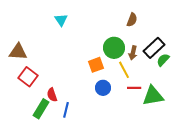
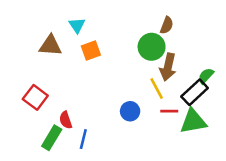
green circle: (114, 48) -> (152, 47), moved
black rectangle: (154, 48) -> (195, 92), moved
brown triangle: (18, 52) -> (50, 45), moved
brown arrow: (133, 53) -> (168, 67), size x1.5
orange square: (96, 65) -> (91, 51), moved

